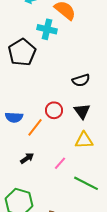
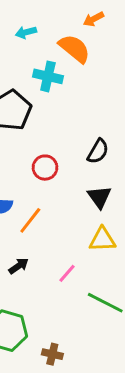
black semicircle: (81, 80) -> (98, 151), turned -42
red circle: (54, 110) -> (45, 168), moved

